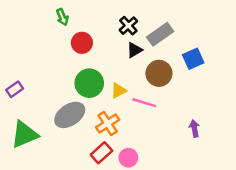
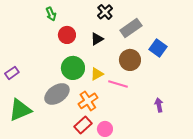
black cross: (128, 26) -> (105, 12), moved
black triangle: (134, 50) -> (97, 39), moved
blue square: (193, 59) -> (158, 48), turned -30

